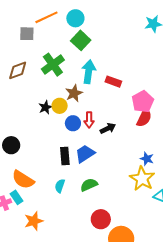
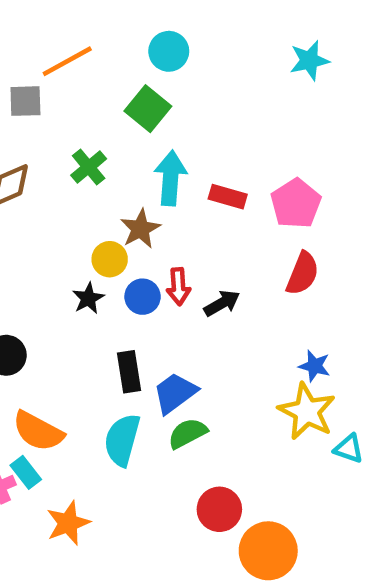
cyan circle: (75, 18) -> (169, 51), moved
green cross: (53, 65) -> (89, 167), size x0.7
pink pentagon: (143, 102) -> (296, 204), moved
black star: (45, 107) -> (88, 298), moved
blue trapezoid: (85, 154) -> (175, 393), moved
cyan semicircle: (60, 186) -> (122, 440), size x1.6

